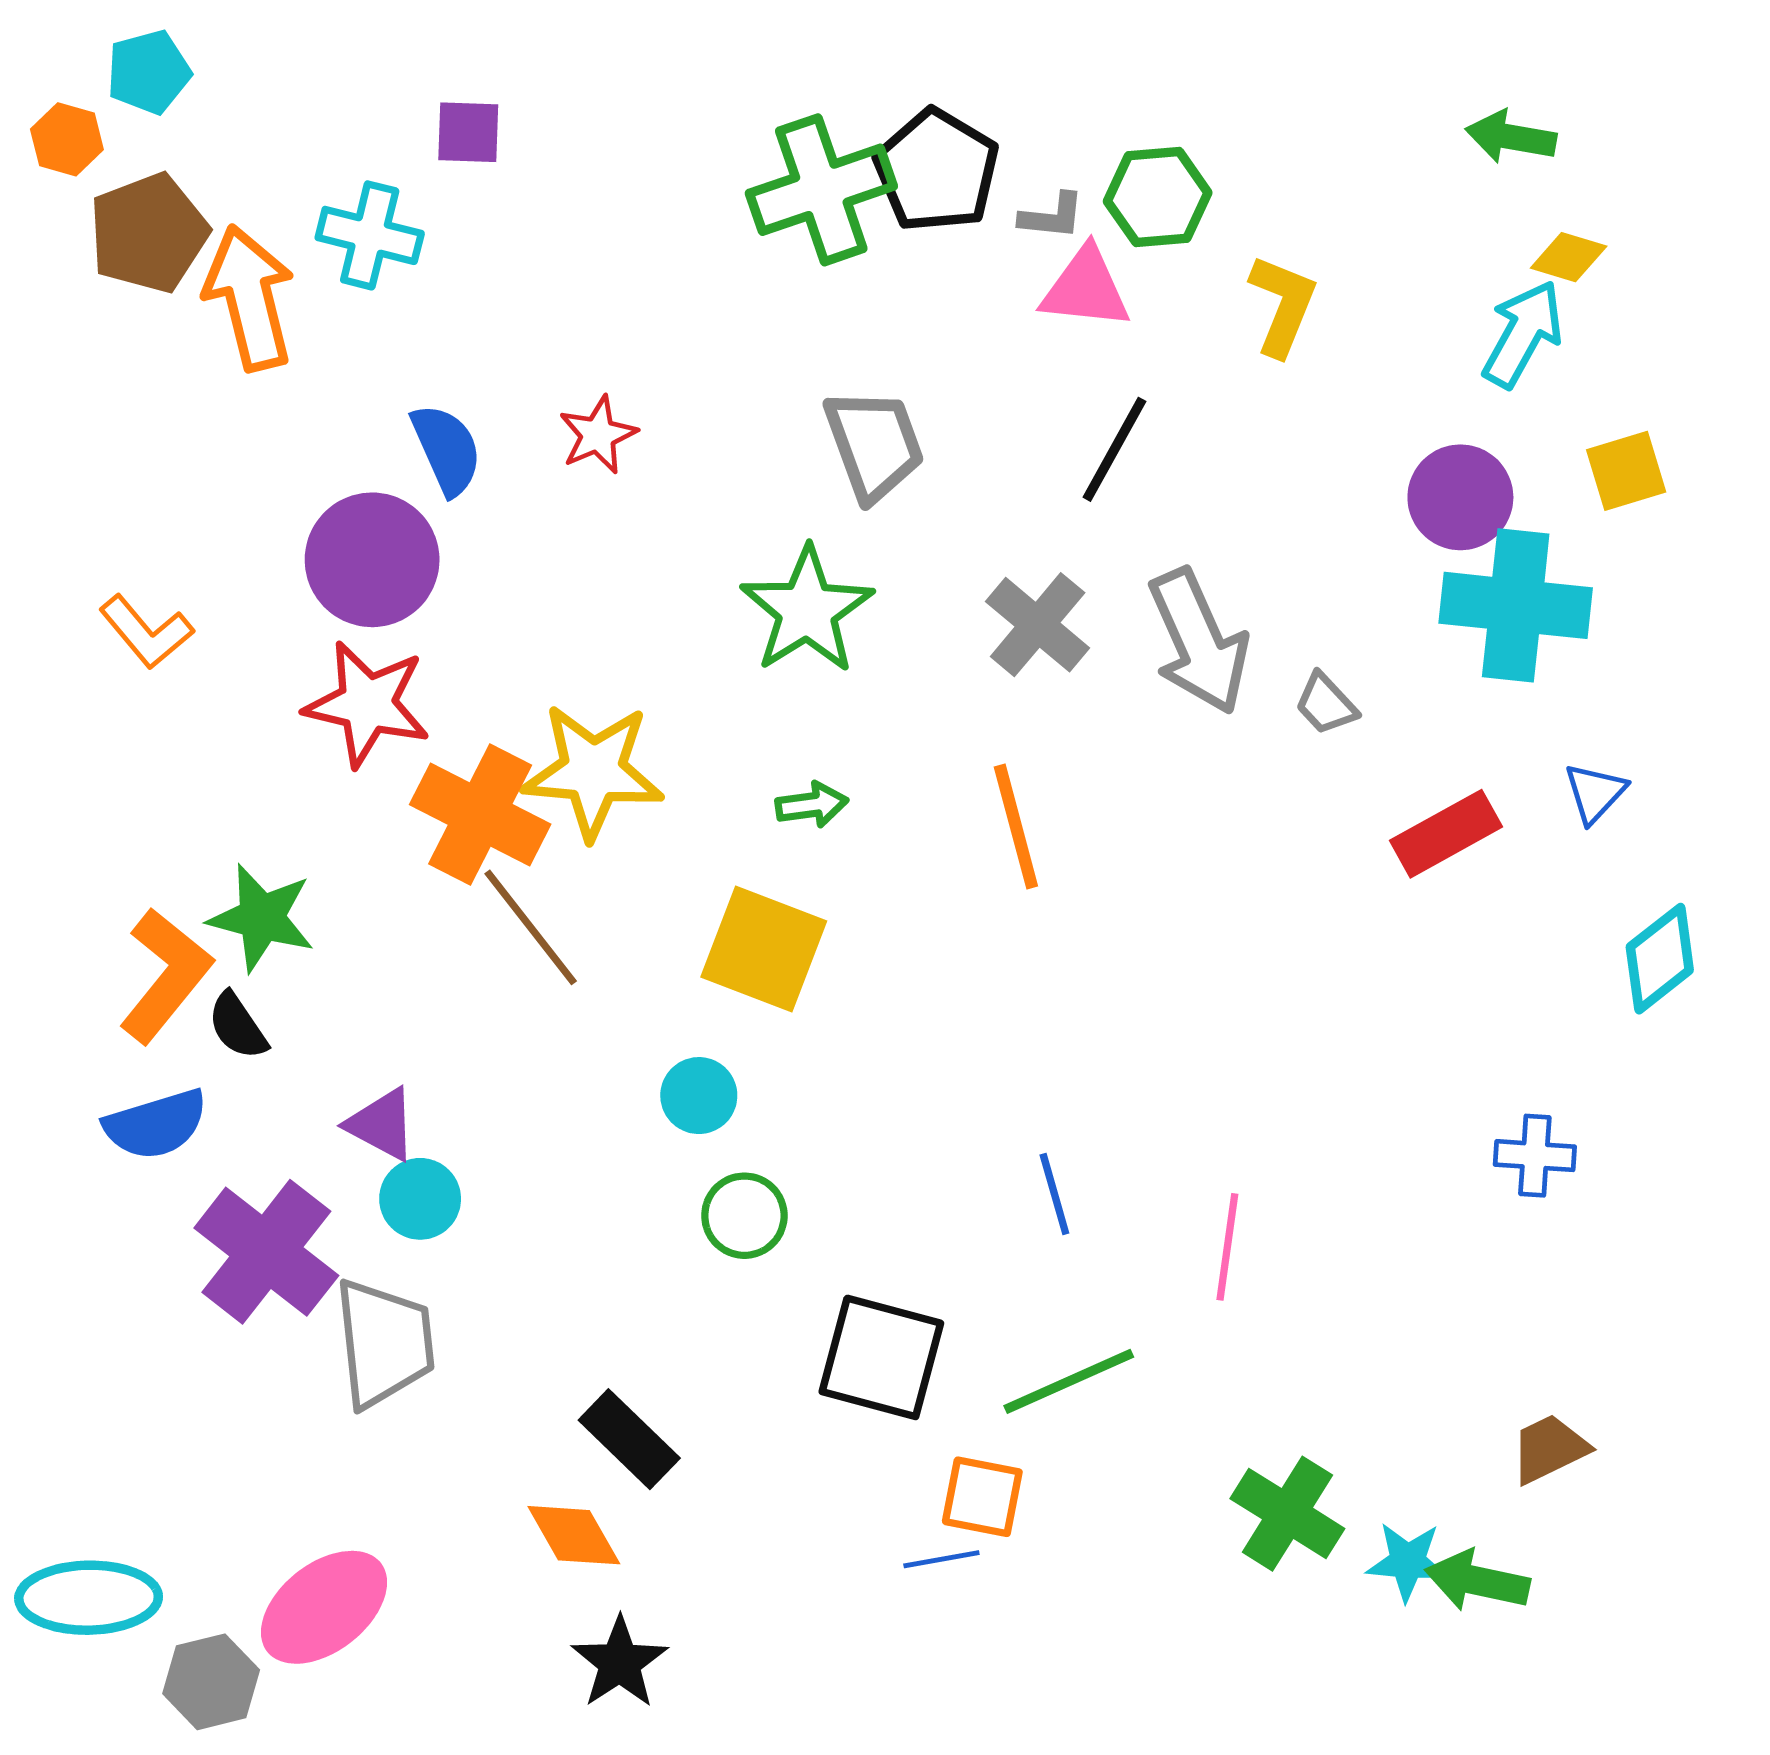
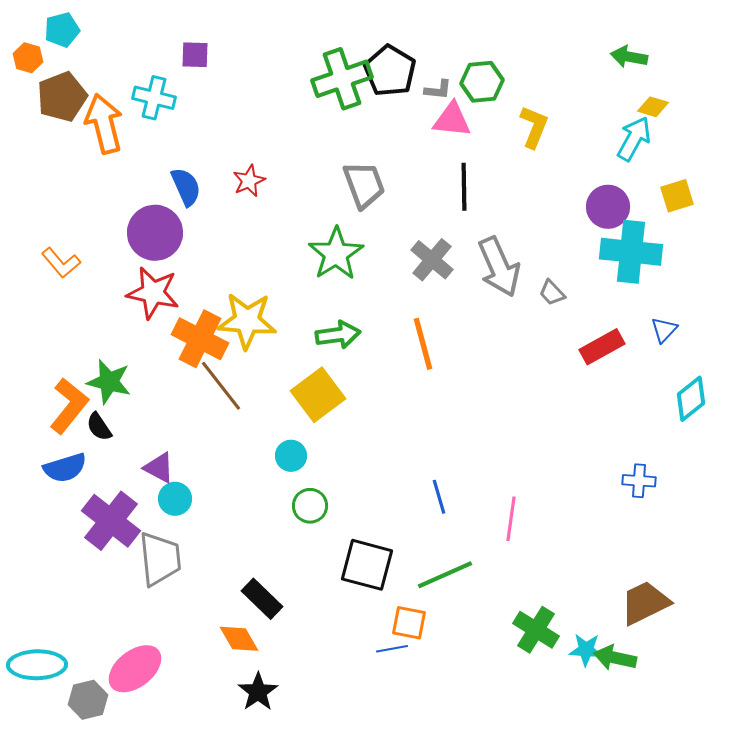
black line: (1114, 449) -> (464, 187), turned -30
green arrow: (812, 805) -> (338, 335), size x1.5
yellow square: (764, 949) -> (318, 395), turned 32
brown trapezoid: (1549, 1449) -> (645, 603), size x1.5

